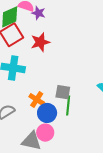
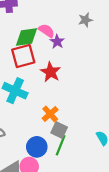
red star: (40, 42) -> (51, 72), turned 30
orange cross: (37, 100) -> (50, 114), moved

